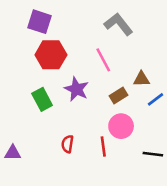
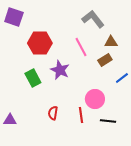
purple square: (39, 22) -> (14, 17), moved
brown triangle: (141, 79) -> (111, 42), moved
brown rectangle: (118, 96) -> (105, 60), moved
black line: (153, 154) -> (108, 121), moved

